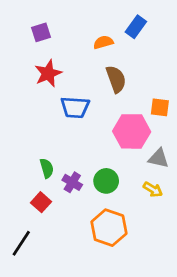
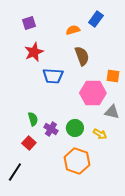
yellow arrow: (153, 189) -> (100, 134), moved

